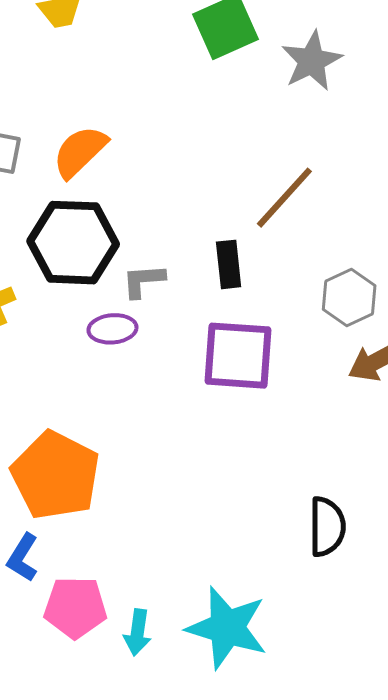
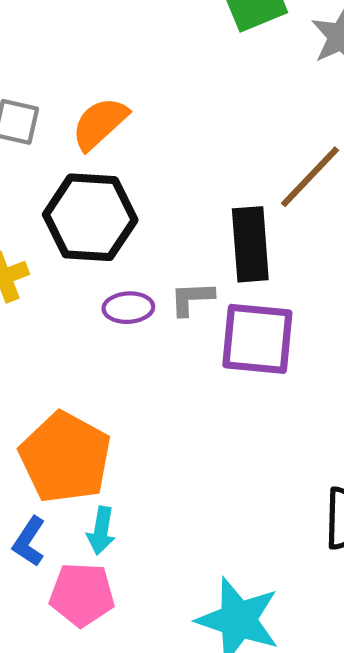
black rectangle: (229, 264) -> (250, 244), size x1.5
gray L-shape: (143, 281) -> (192, 298), moved
cyan arrow: (137, 632) -> (101, 531), moved

